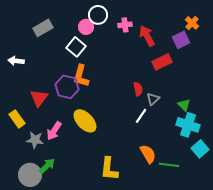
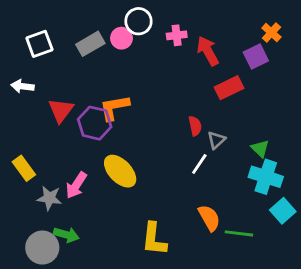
gray rectangle: (43, 28) -> (90, 44), moved
white square: (76, 47) -> (39, 44), moved, turned 30
orange L-shape: (81, 76) -> (114, 107), turned 65
red triangle: (39, 98) -> (61, 110), moved
green arrow: (47, 166) -> (66, 235), turned 60

